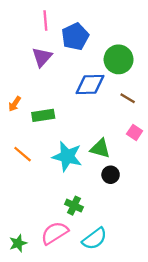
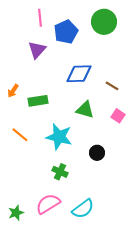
green circle: (119, 59) -> (104, 22), moved
green triangle: (100, 148) -> (85, 110), moved
green cross: (74, 206) -> (60, 172), moved

